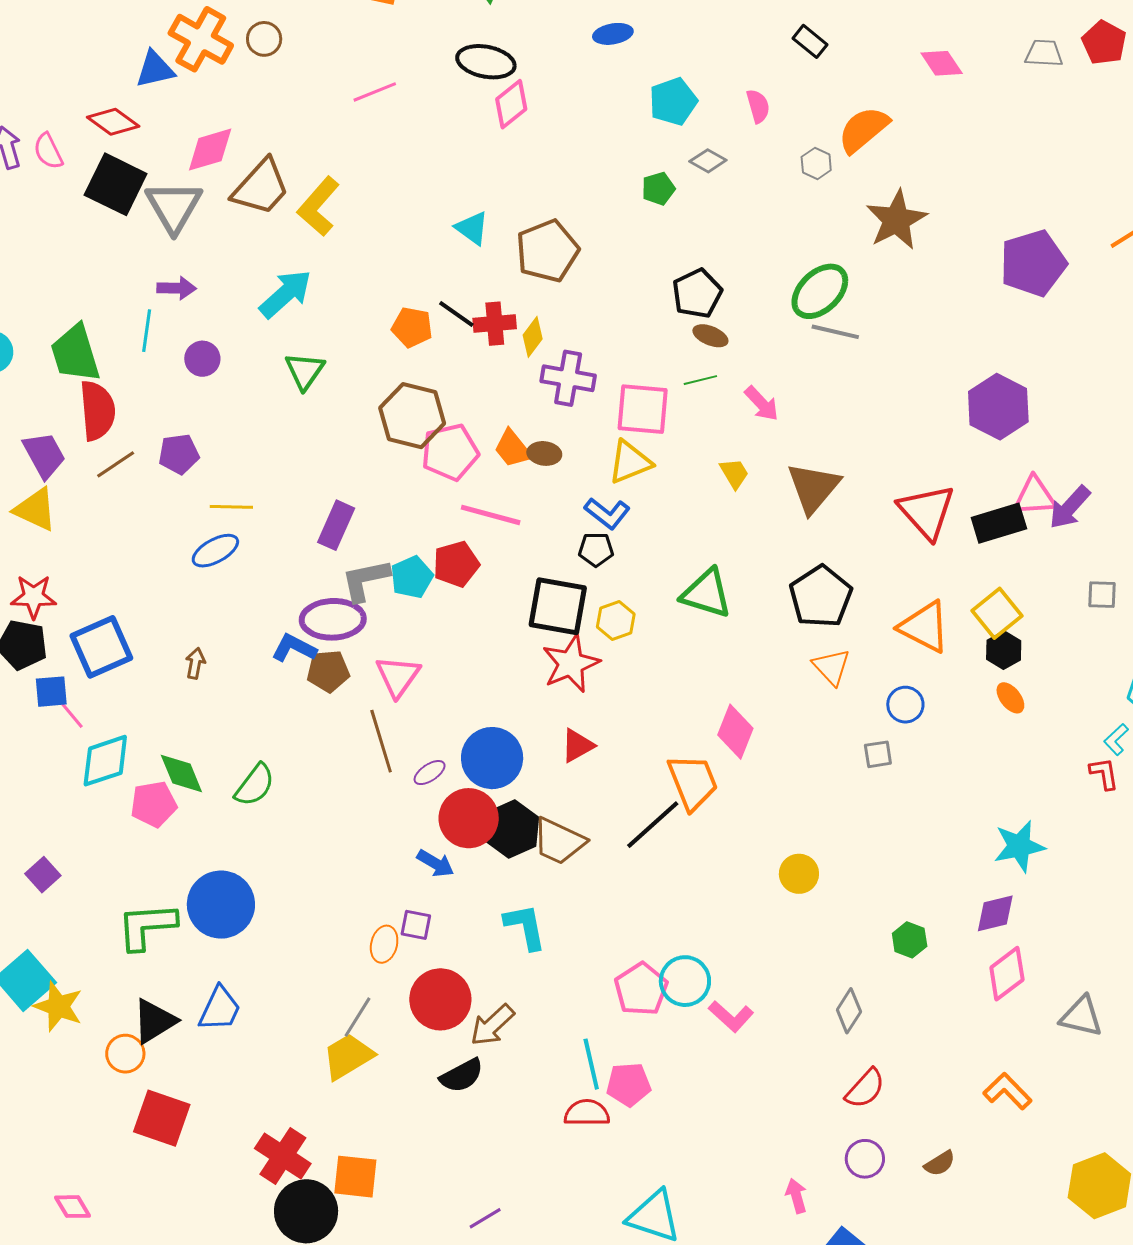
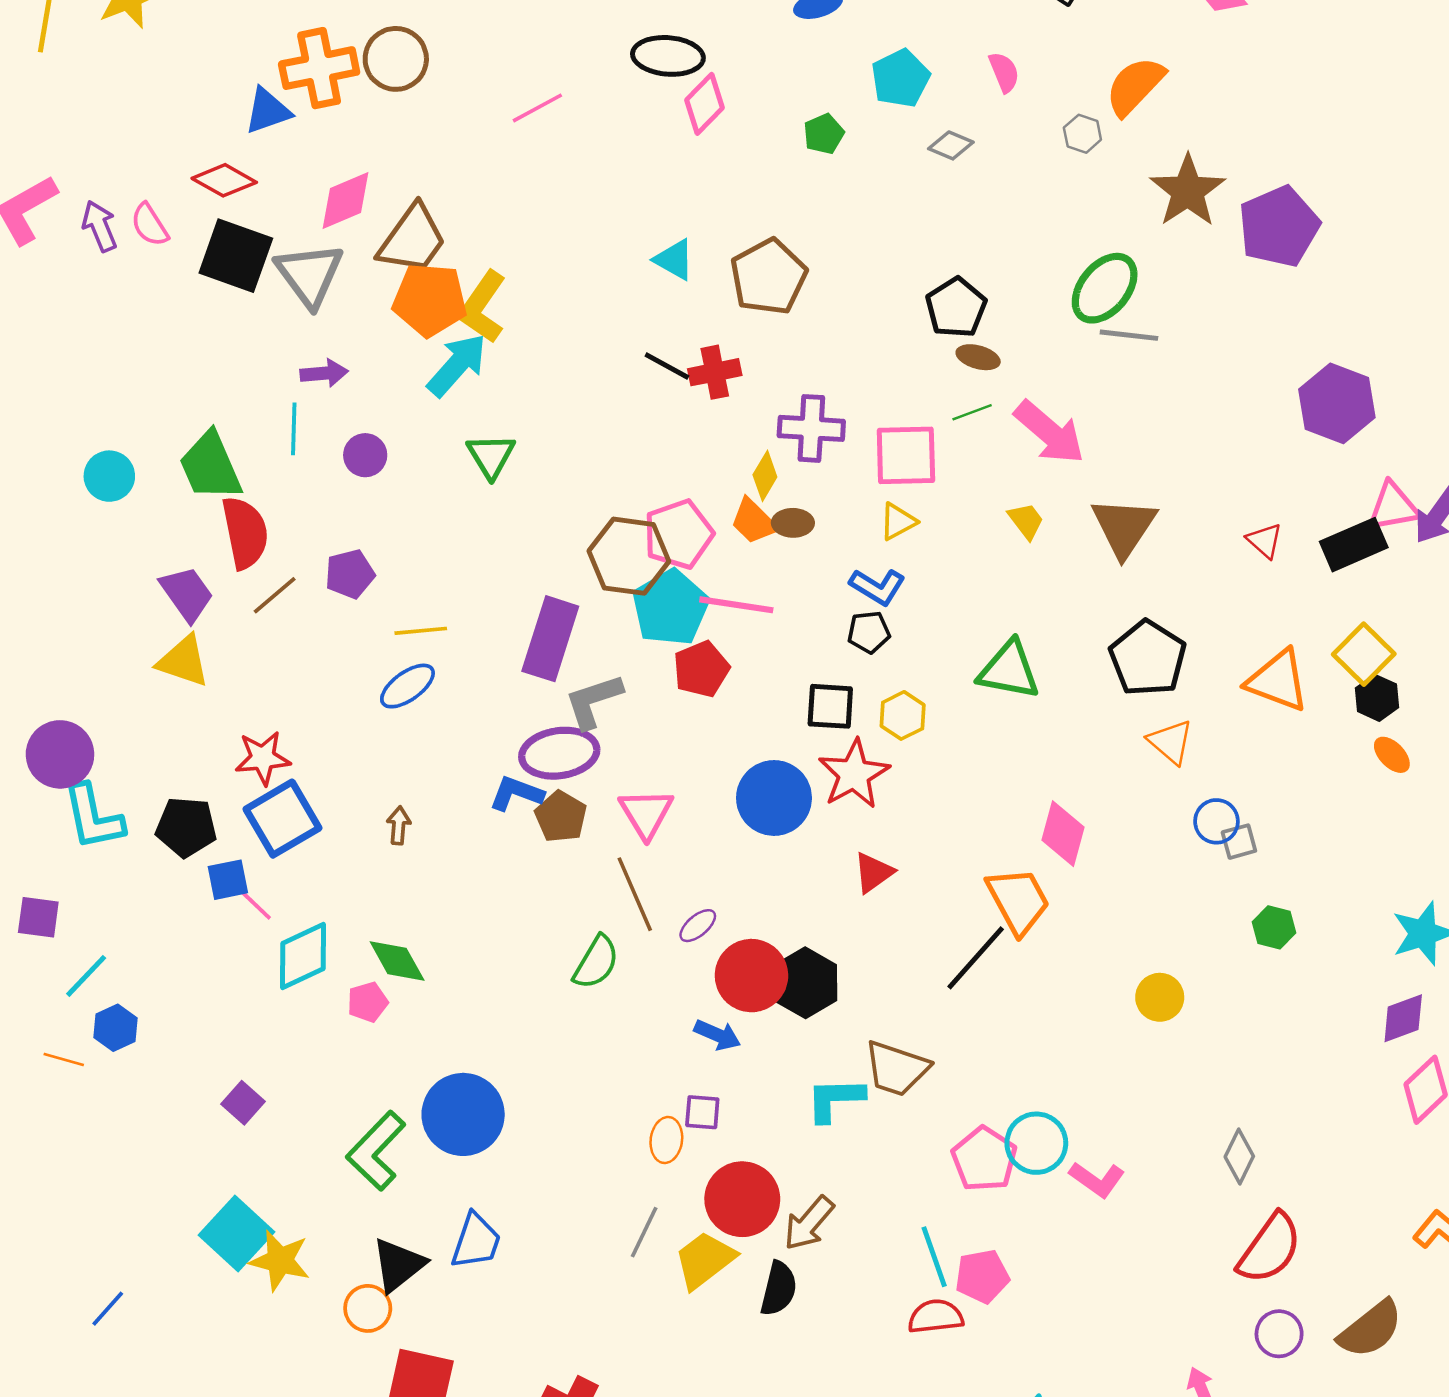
orange cross: (201, 39) -> (319, 68), turned -34
brown circle: (264, 39) -> (396, 59), size x1.5
green pentagon: (658, 189) -> (824, 134), moved
yellow L-shape: (318, 206) -> (482, 307), moved
purple pentagon: (1033, 263) -> (1279, 227), moved
orange pentagon: (412, 327) -> (430, 300), moved, size x1.5
yellow diamond: (533, 337) -> (765, 476), moved
pink arrow: (762, 404) -> (1049, 432), size x1.6
brown hexagon: (412, 416) -> (629, 556), moved
yellow triangle: (630, 462) -> (898, 522), size x0.7
red triangle: (927, 512) -> (1265, 541), size x0.5
purple rectangle: (336, 525) -> (550, 639), size x1.4
cyan pentagon: (412, 577) -> (670, 608), moved, size x1.5
red star: (34, 597) -> (263, 758), moved
black square: (558, 606) -> (830, 706), size x0.7
brown pentagon: (328, 671) -> (561, 817), turned -30
blue circle: (905, 705) -> (1216, 821), moved
blue circle: (492, 758) -> (774, 798), moved
green semicircle: (255, 785) -> (596, 962), moved
pink pentagon: (154, 804) -> (368, 1002), size x0.7
brown trapezoid: (559, 841) -> (897, 1068), moved
green L-shape: (147, 926) -> (376, 1151), turned -36
cyan L-shape: (525, 927) -> (835, 1099), turned -74
green hexagon: (910, 940) -> (1274, 927), moved
yellow trapezoid: (348, 1056) -> (705, 1260), moved
black semicircle: (462, 1076) -> (779, 1289), turned -42
red semicircle: (865, 1089) -> (1270, 1249), size x1.4
brown semicircle: (940, 1163) -> (1370, 1329), size x1.8

